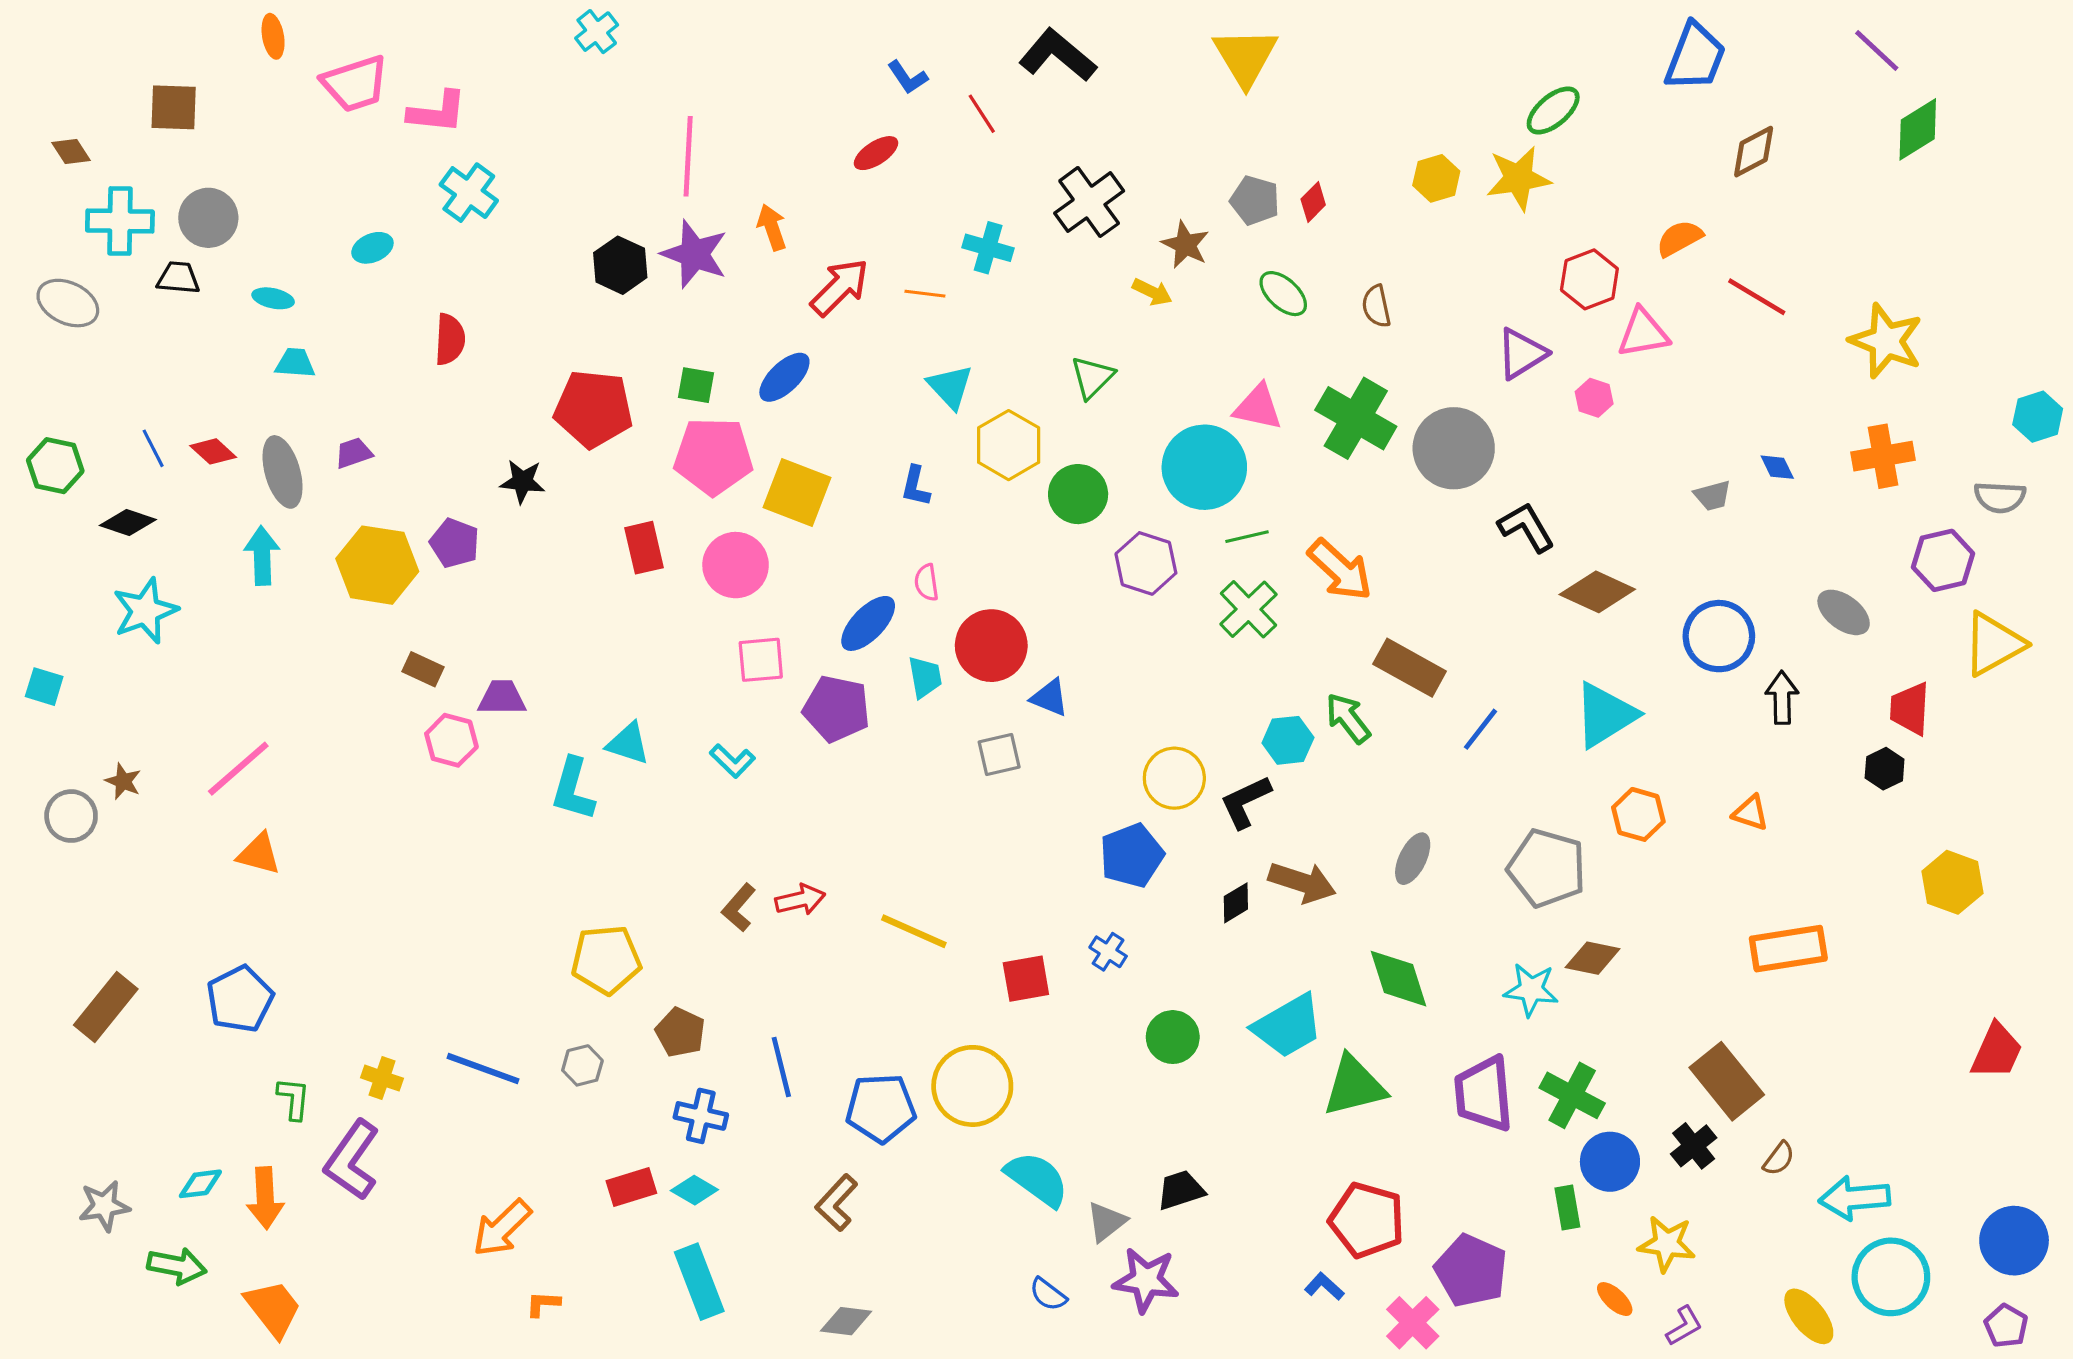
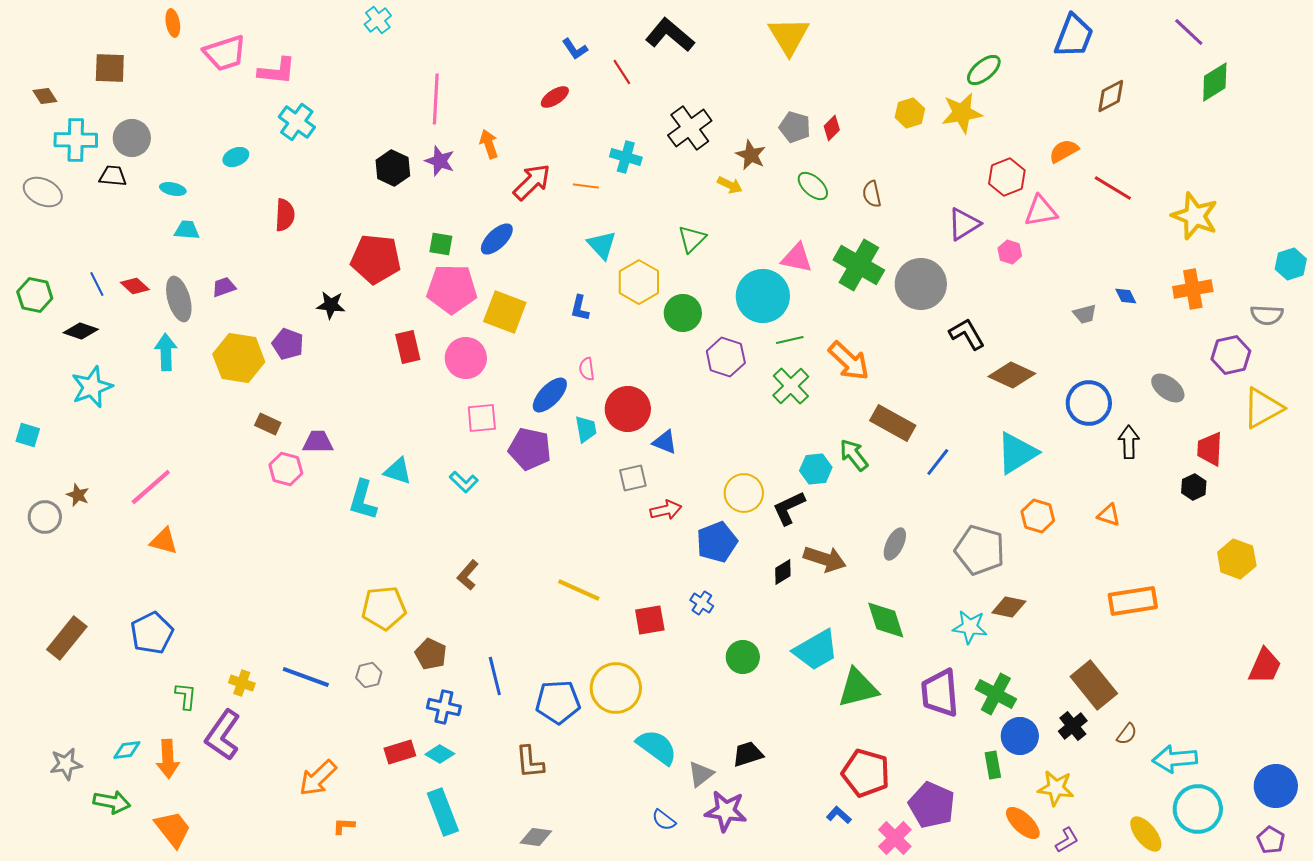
purple star: (694, 254) -> (440, 161), size x0.7
red arrow: (800, 900) -> (666, 510), moved
brown L-shape: (837, 1203) -> (530, 762), turned -48
orange ellipse: (1615, 1299) -> (1023, 823), size x1.5

